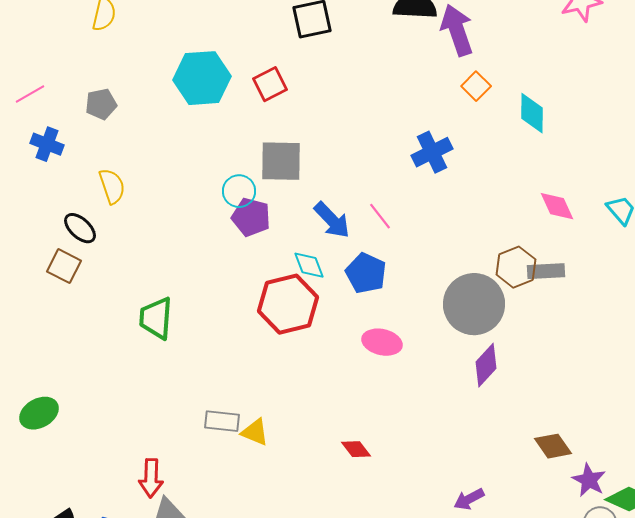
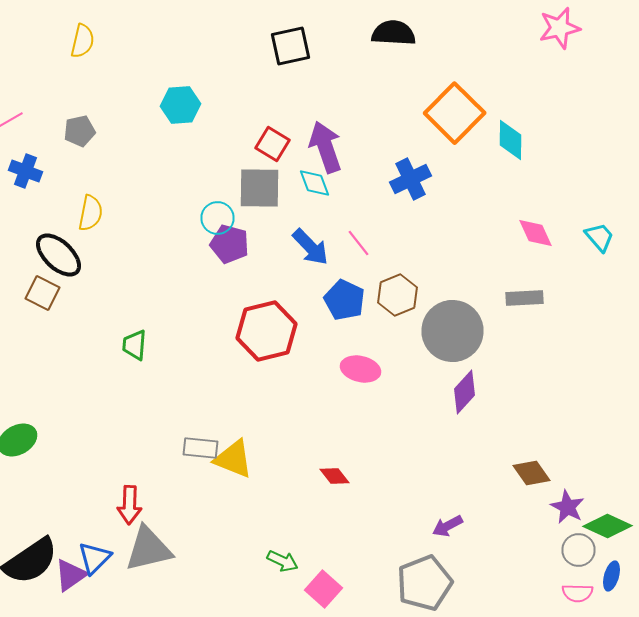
purple arrow: (457, 30) -> (326, 147), moved
cyan hexagon: (202, 78) -> (180, 105), size x0.7
red square: (270, 84) -> (272, 144), moved, turned -32
orange square: (476, 86) -> (454, 113), size x2.0
yellow semicircle: (112, 186) -> (90, 213), turned 30
black ellipse: (80, 228) -> (58, 255), size x1.4
cyan diamond: (309, 265) -> (314, 183), moved
brown hexagon: (516, 267) -> (398, 295), moved
green trapezoid: (156, 318) -> (134, 345), size x0.7
yellow triangle: (255, 432) -> (234, 459), size x1.4

